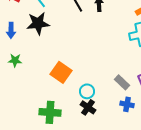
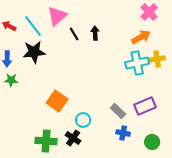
green star: (15, 60) -> (11, 80), moved
black cross: (88, 107) -> (73, 138), moved

